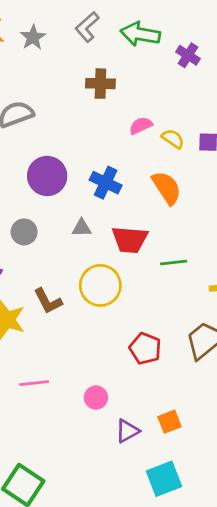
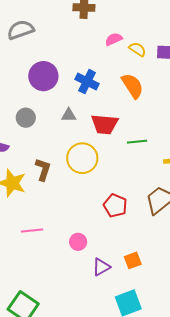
brown L-shape: (48, 301) -> (43, 169), turned -135

